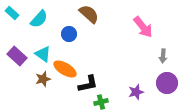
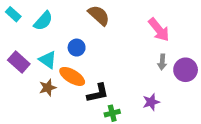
blue circle: (69, 34) -> (77, 48), moved
gray arrow: (163, 56) -> (162, 62), moved
purple circle: (167, 83) -> (186, 70), moved

